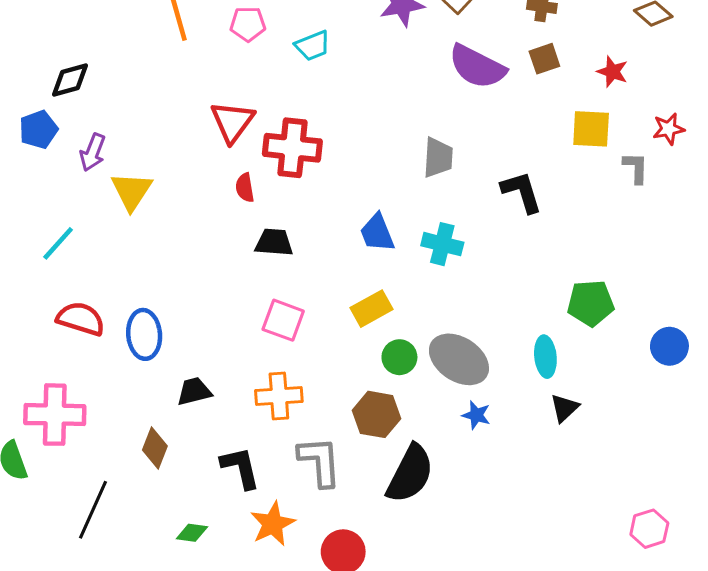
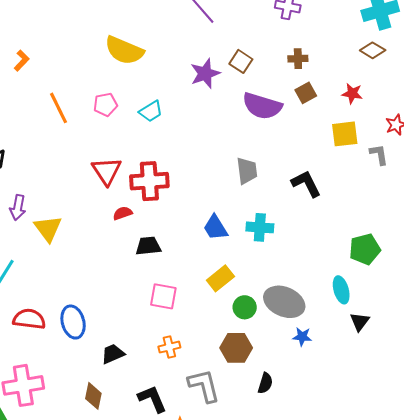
red semicircle: (245, 188) -> (123, 213), turned 90
orange cross: (279, 396) -> (169, 347), size x0.7
black semicircle: (410, 474) -> (265, 383), size x0.5

